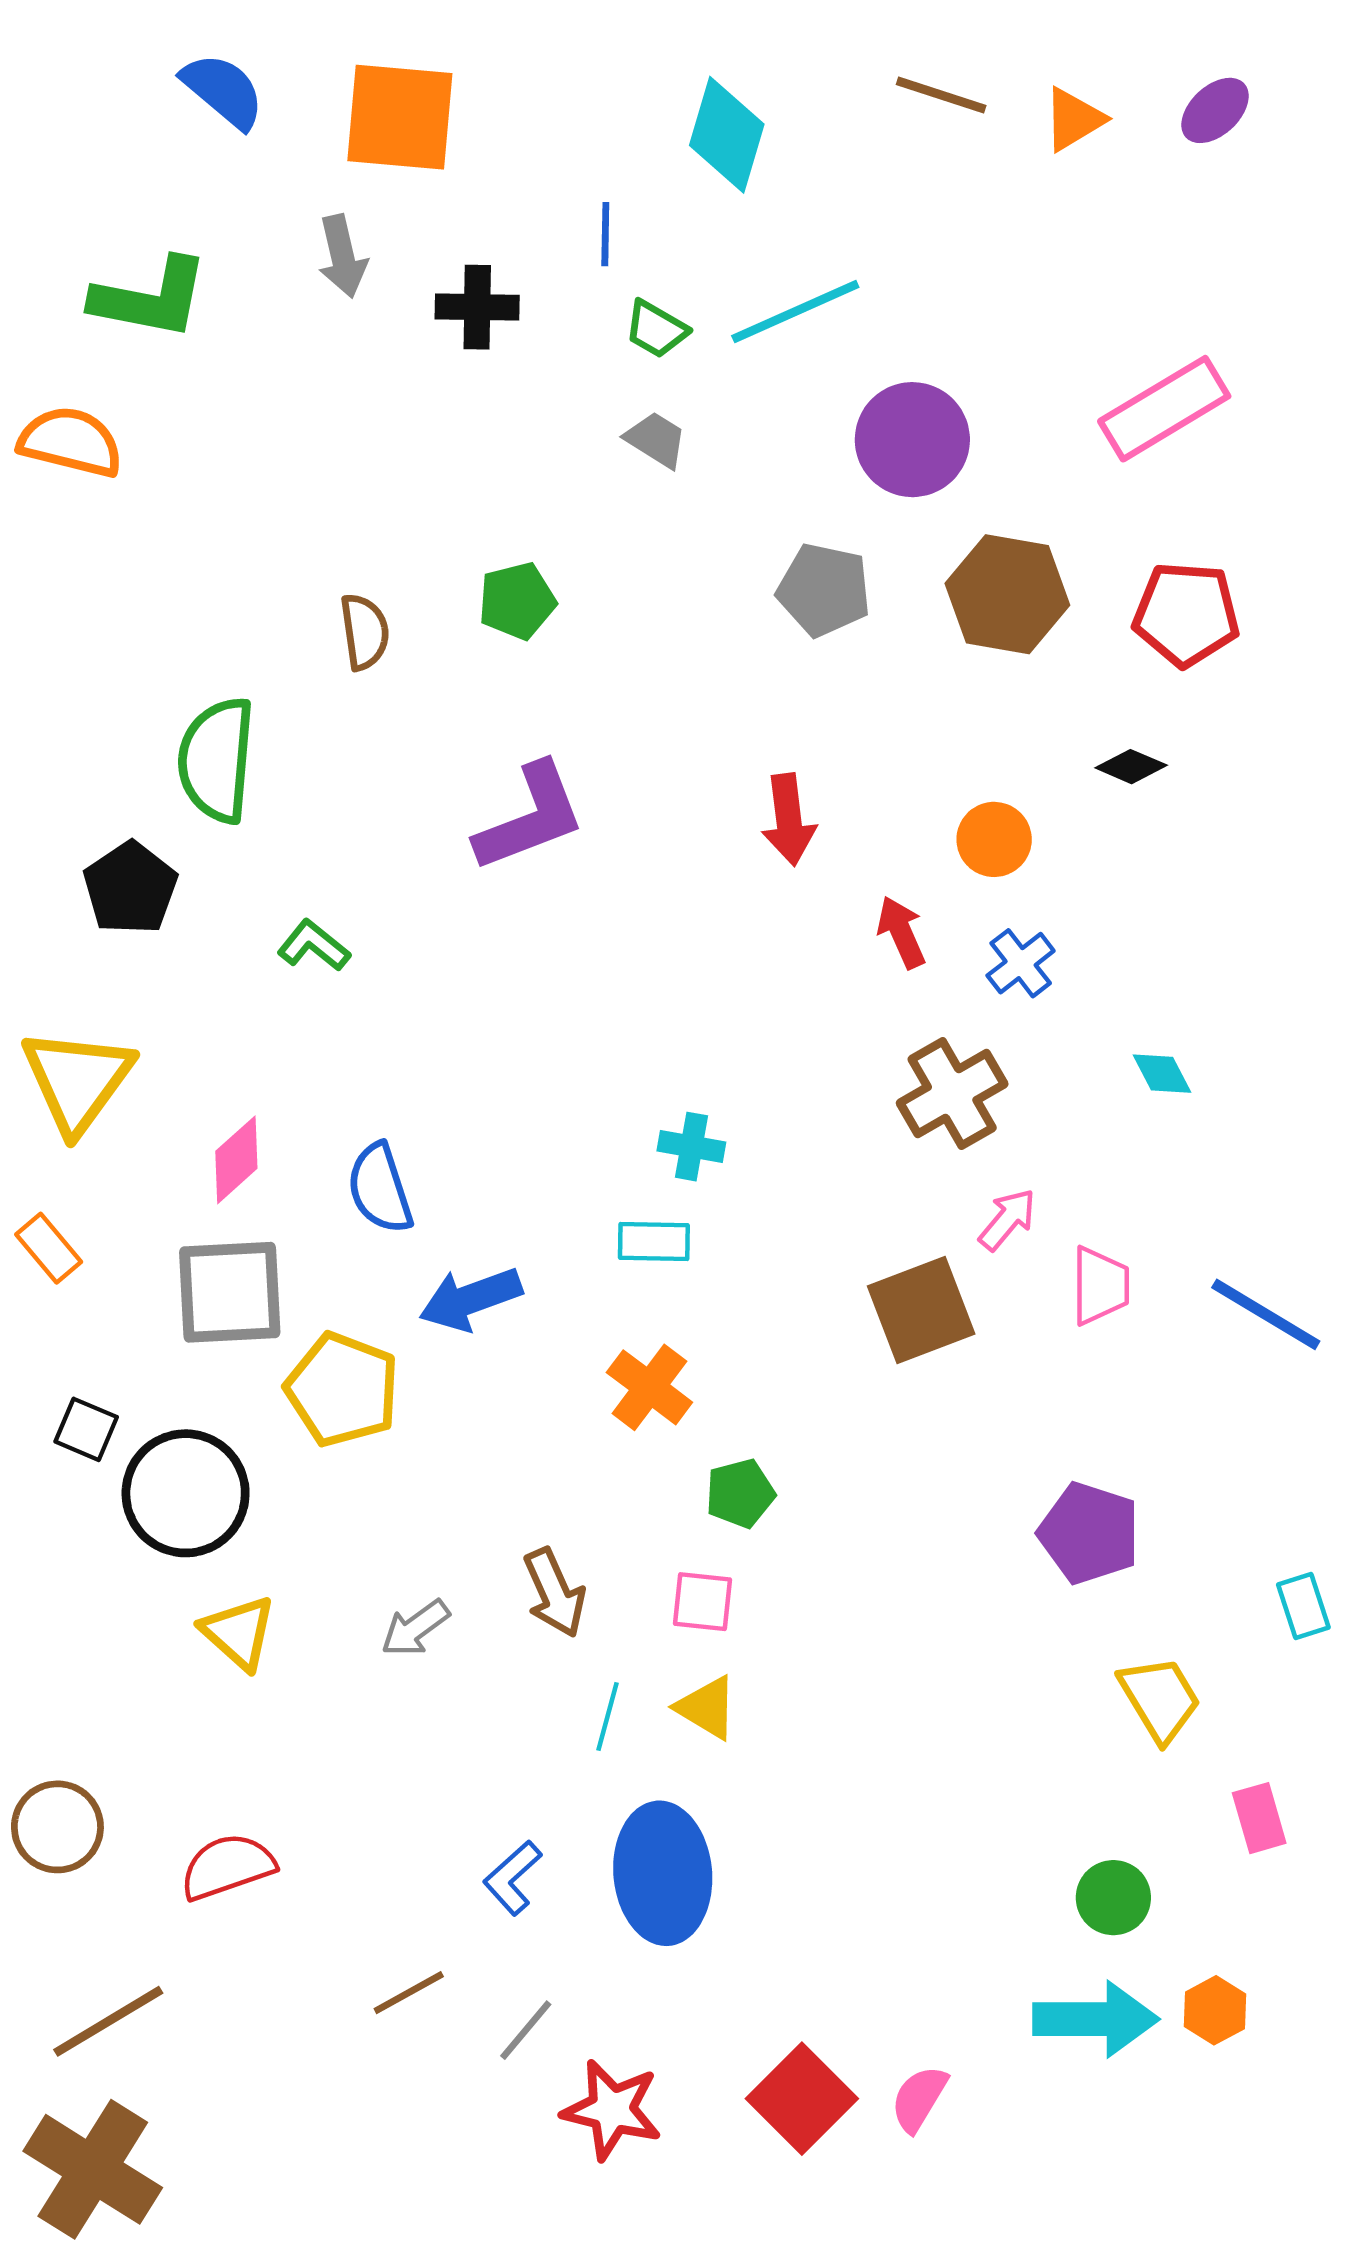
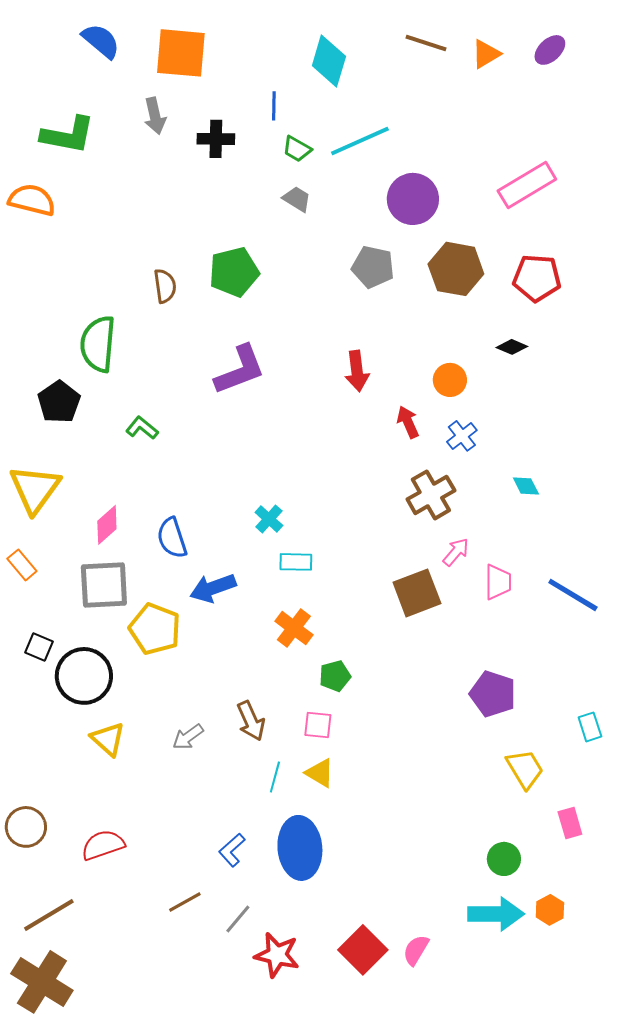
green pentagon: (517, 601) -> (234, 272), size x1.4
cyan cross: (691, 1147) -> (269, 519), moved, turned 32

